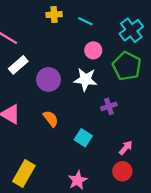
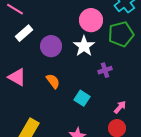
pink circle: (93, 50) -> (91, 20), size x1.5
green pentagon: (127, 66) -> (121, 34), turned 30
white star: (85, 79) -> (84, 46), turned 30

